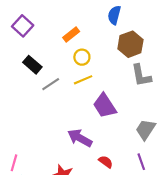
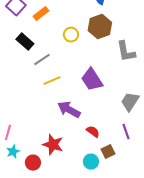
orange rectangle: (71, 35) -> (41, 14), moved
brown hexagon: (130, 44) -> (100, 27), moved
yellow line: (83, 80) -> (52, 81), moved

